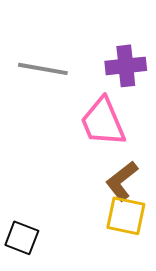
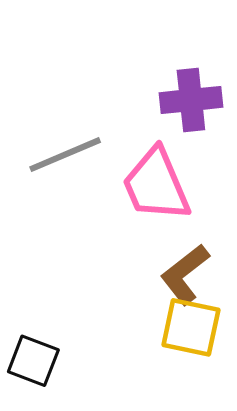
gray line: (43, 69) -> (65, 155), moved, turned -33

